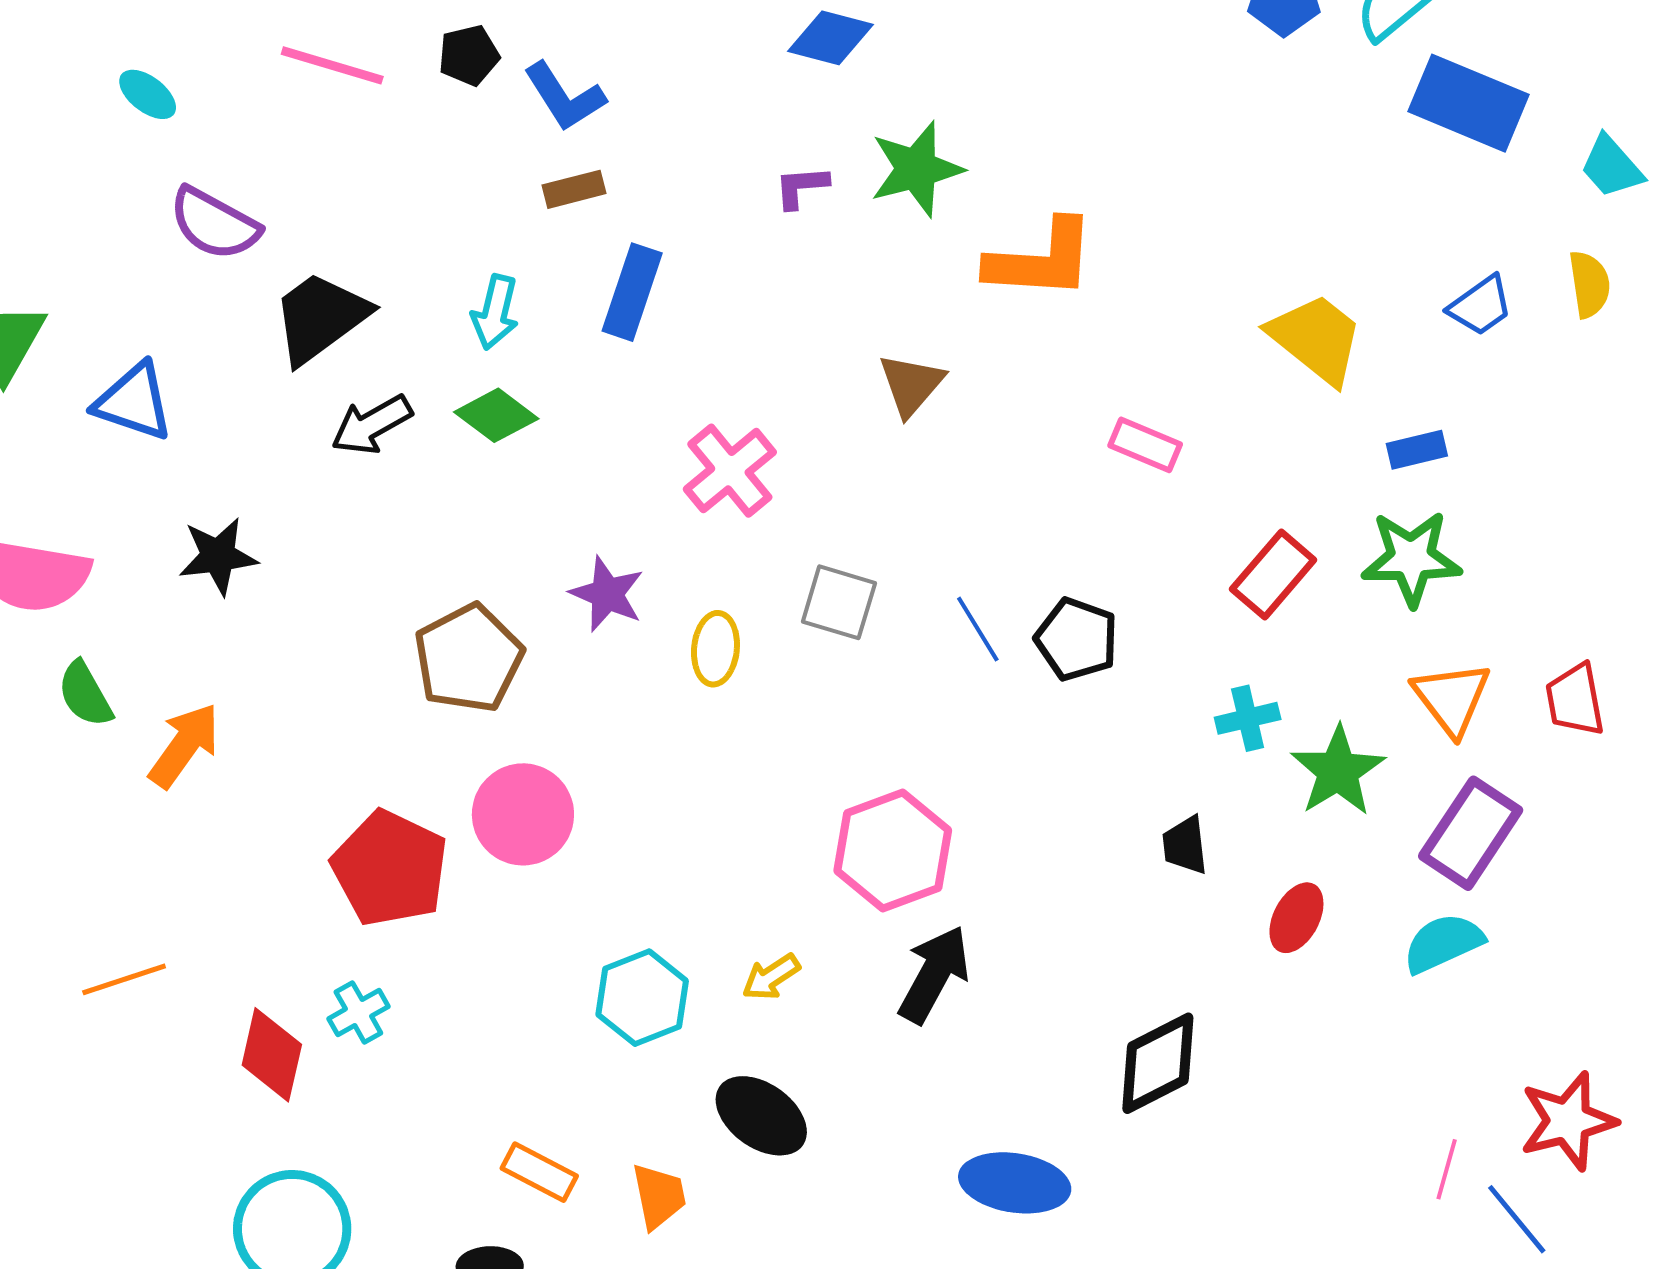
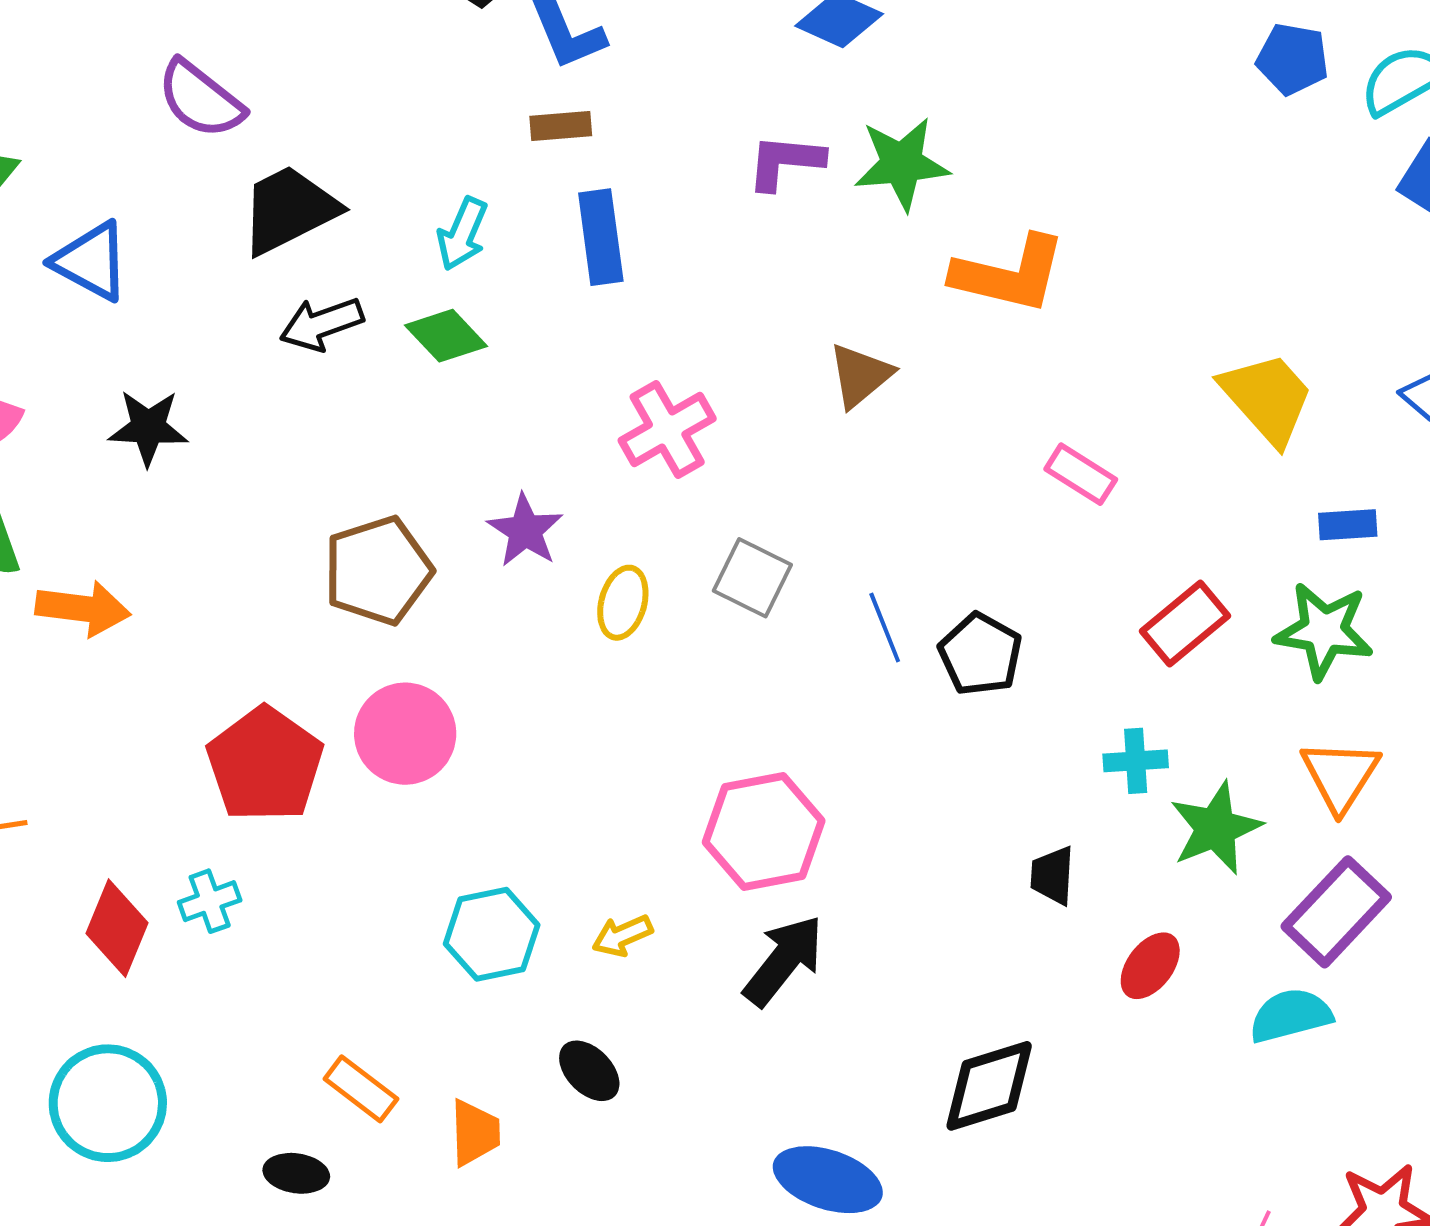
purple L-shape: (801, 187) -> (785, 162), size x1.4
blue rectangle: (632, 292) -> (601, 237), turned -36
orange arrow: (184, 745) -> (83, 608), turned 52
black ellipse: (761, 1116) -> (589, 1071), size x0.7

